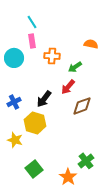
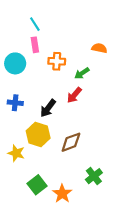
blue cross: (14, 102) -> (15, 103), moved, turned 32
brown diamond: (82, 106) -> (71, 142), moved
orange star: (68, 177) -> (62, 194), moved

